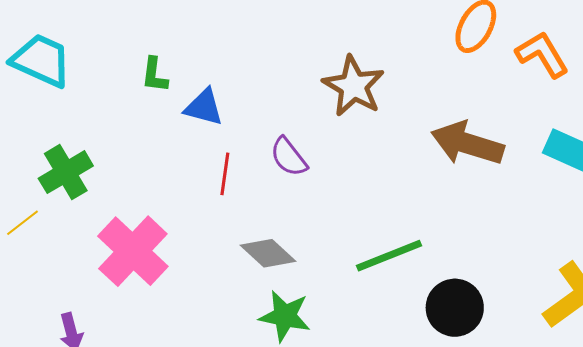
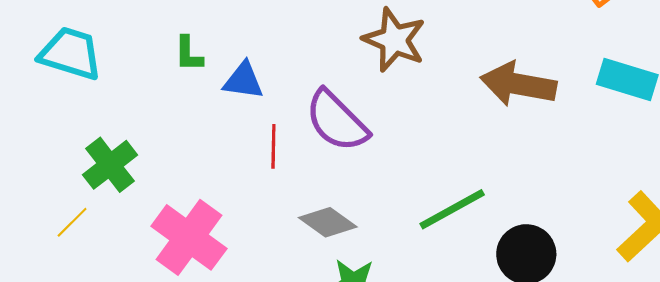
purple semicircle: (289, 157) -> (337, 121), size x1.6

